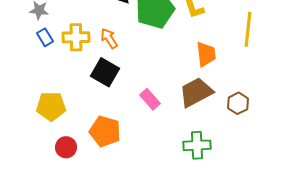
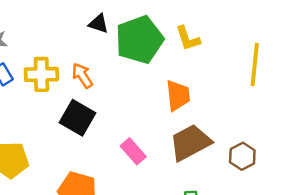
orange trapezoid: (206, 54) -> (178, 95), moved

